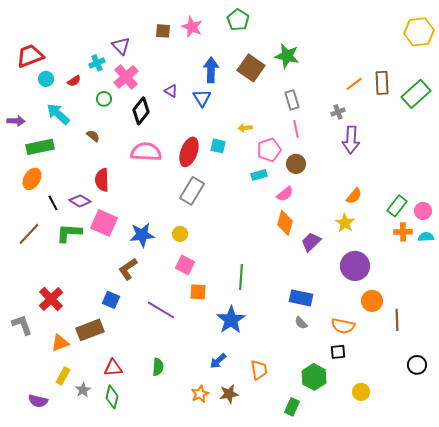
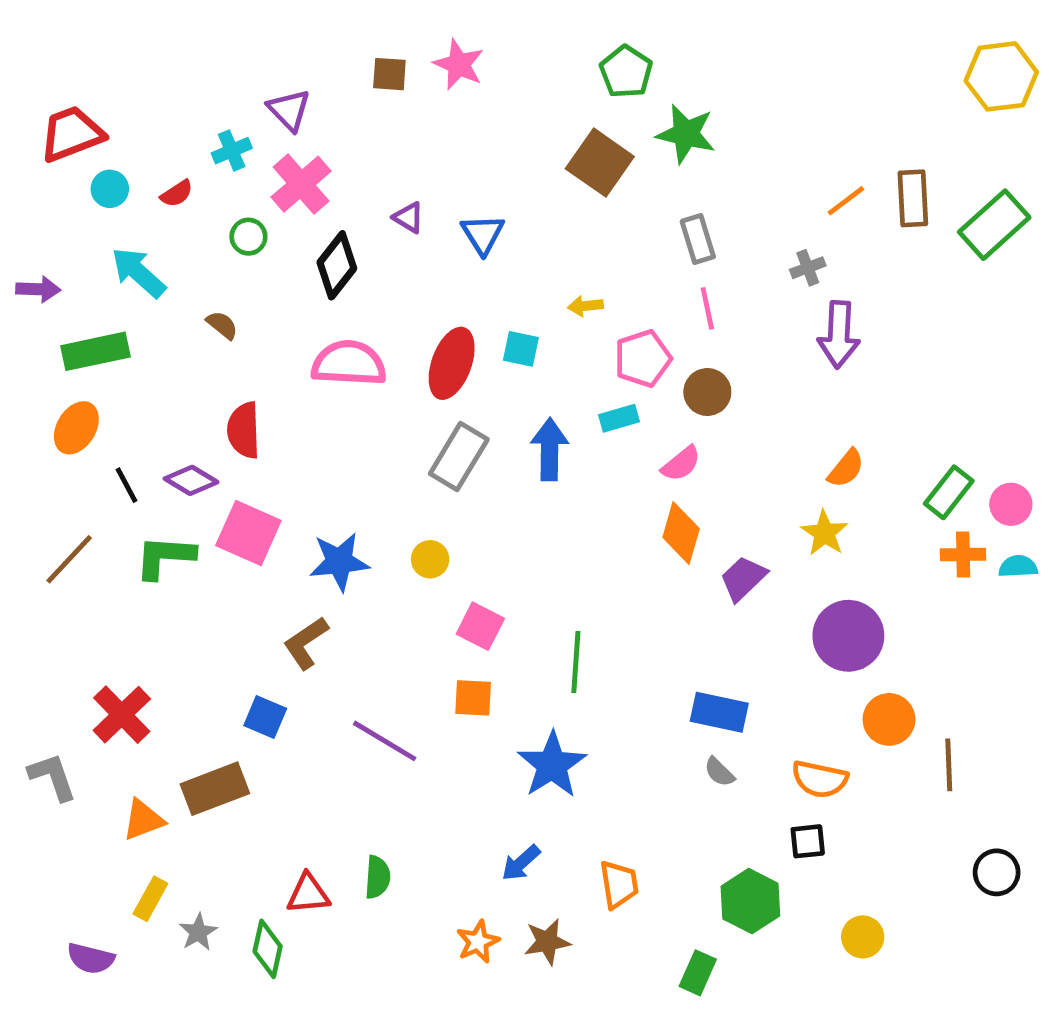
green pentagon: (238, 20) -> (626, 72), moved
blue arrow: (211, 70) -> (550, 449), moved
pink square: (185, 265) -> (480, 626), moved
red triangle: (113, 368) -> (308, 894), moved

